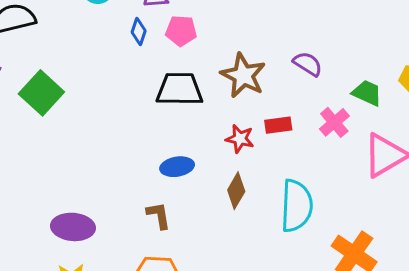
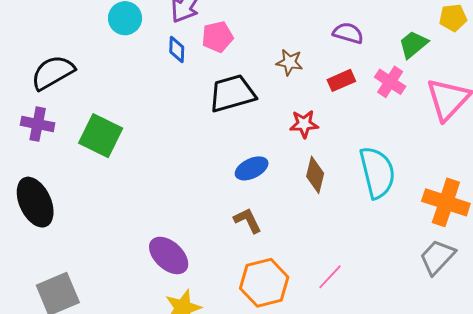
brown star: (243, 75) -> (290, 62), size x0.6
green trapezoid: (367, 93) -> (413, 44), turned -48
red rectangle: (278, 125) -> (341, 80), moved
purple ellipse: (73, 227) -> (169, 255), turned 54

